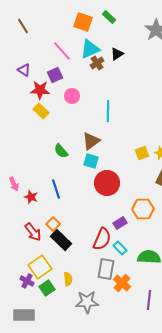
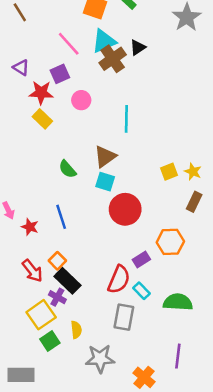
brown cross: (97, 63) -> (113, 59), size x1.5
purple cross: (27, 281) -> (57, 297), moved
orange cross: (122, 283) -> (144, 377), moved

